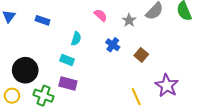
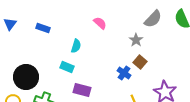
gray star: (129, 20) -> (136, 40), moved
blue cross: (113, 45) -> (124, 73), moved
purple rectangle: (68, 83) -> (82, 90), moved

